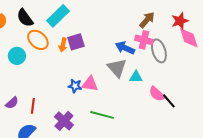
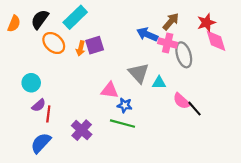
black semicircle: (25, 18) -> (40, 19), turned 72
blue arrow: (125, 48) -> (147, 34), moved
cyan circle: (17, 56) -> (31, 83), moved
blue star: (75, 86) -> (125, 105), moved
purple semicircle: (12, 103) -> (39, 105), moved

